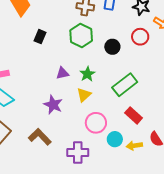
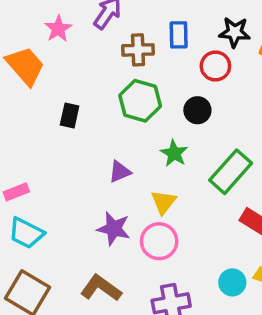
red circle: (140, 37) -> (215, 66), moved
green star: (87, 74) -> (174, 153), moved
pink circle: (96, 123) -> (159, 241), moved
cyan circle: (115, 139) -> (232, 282), moved

